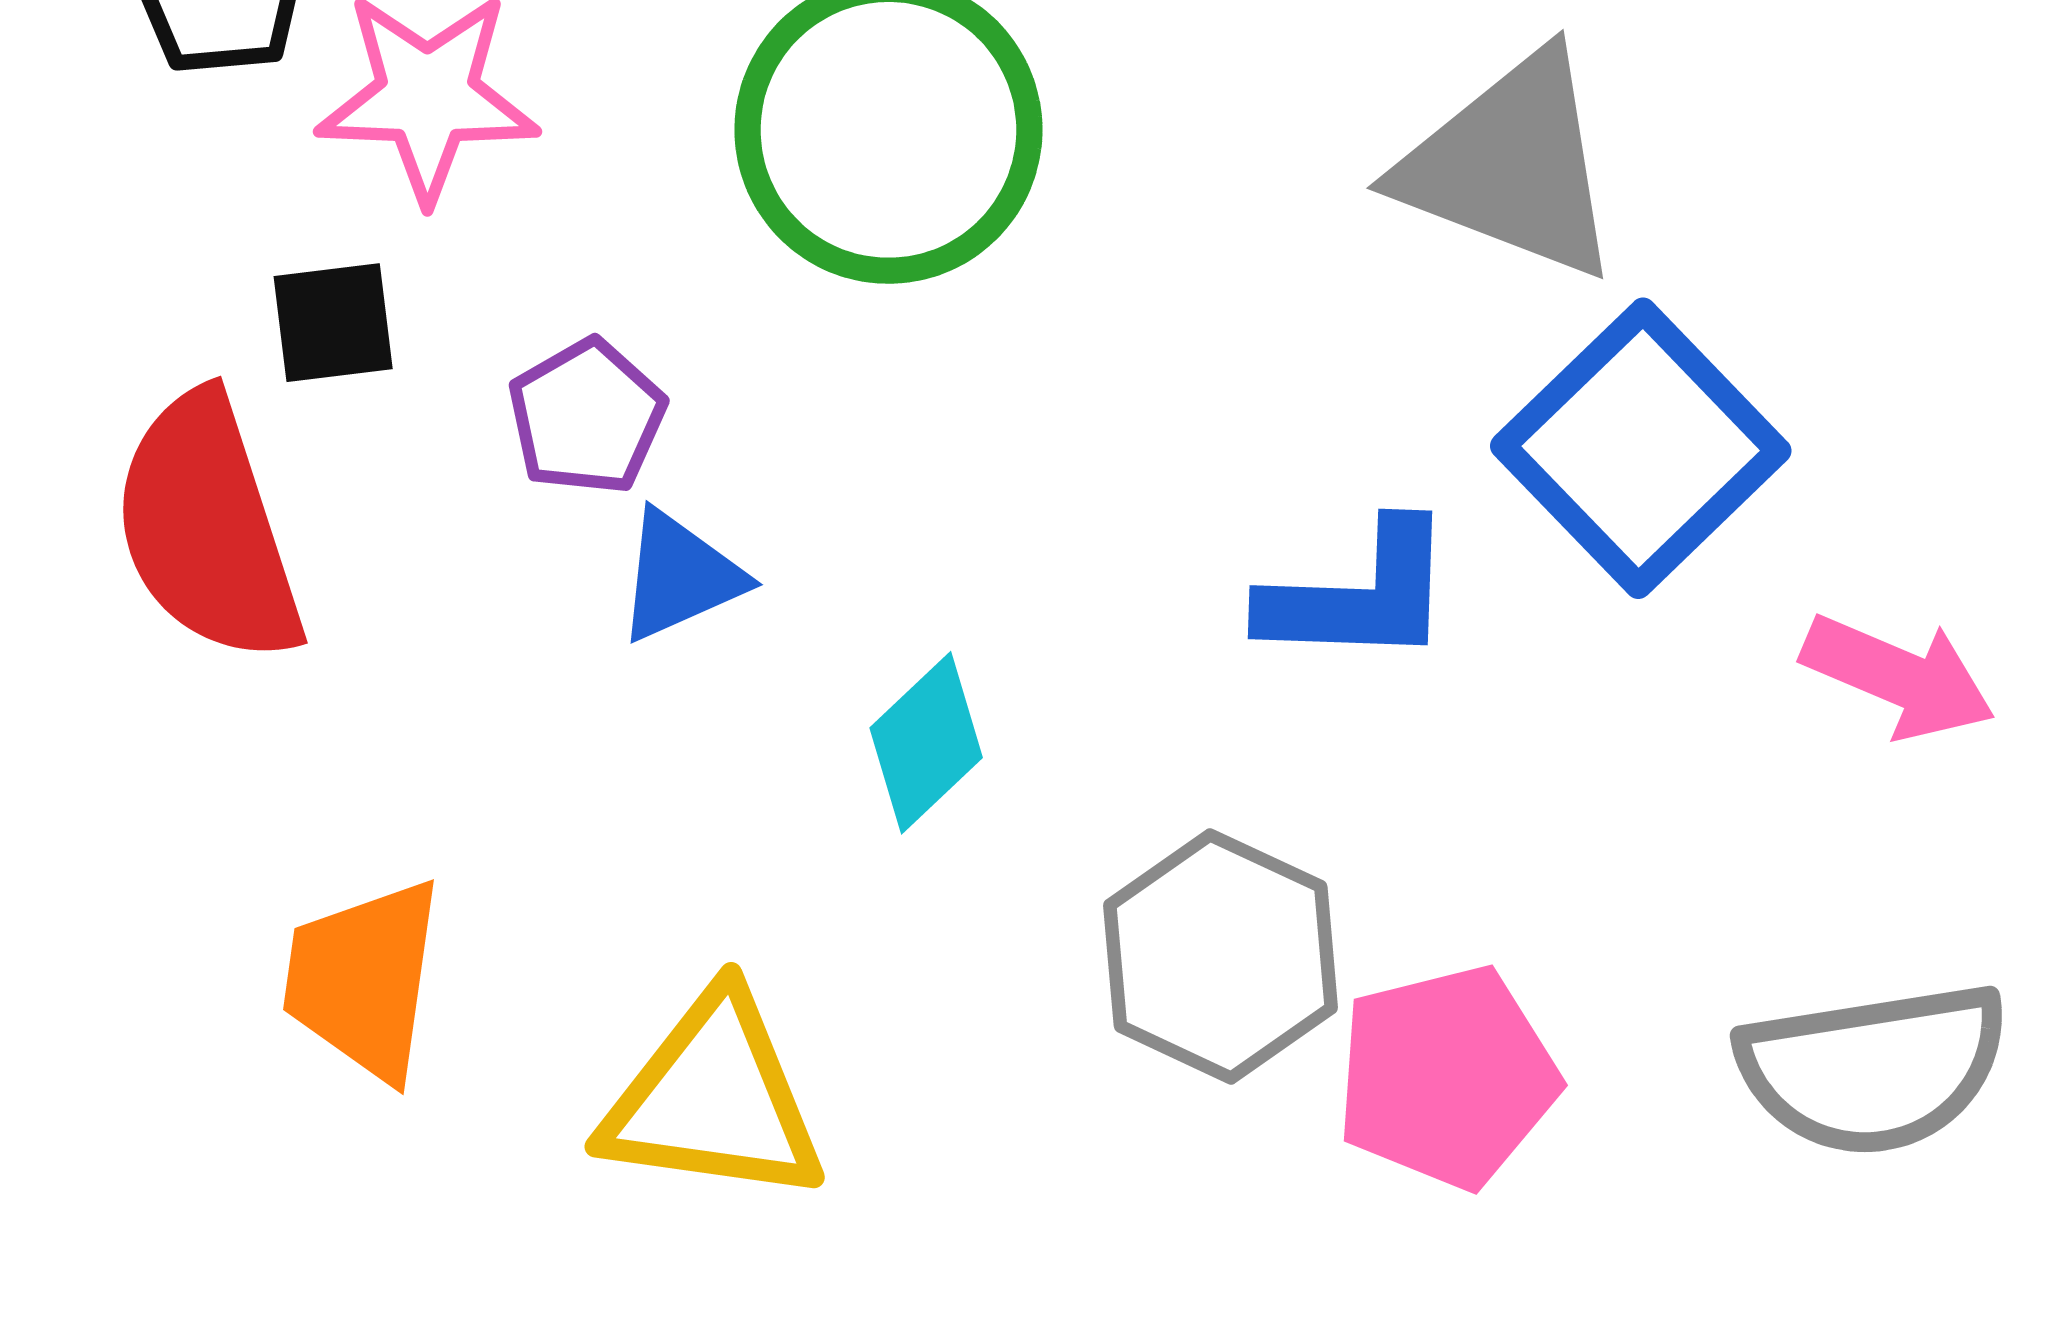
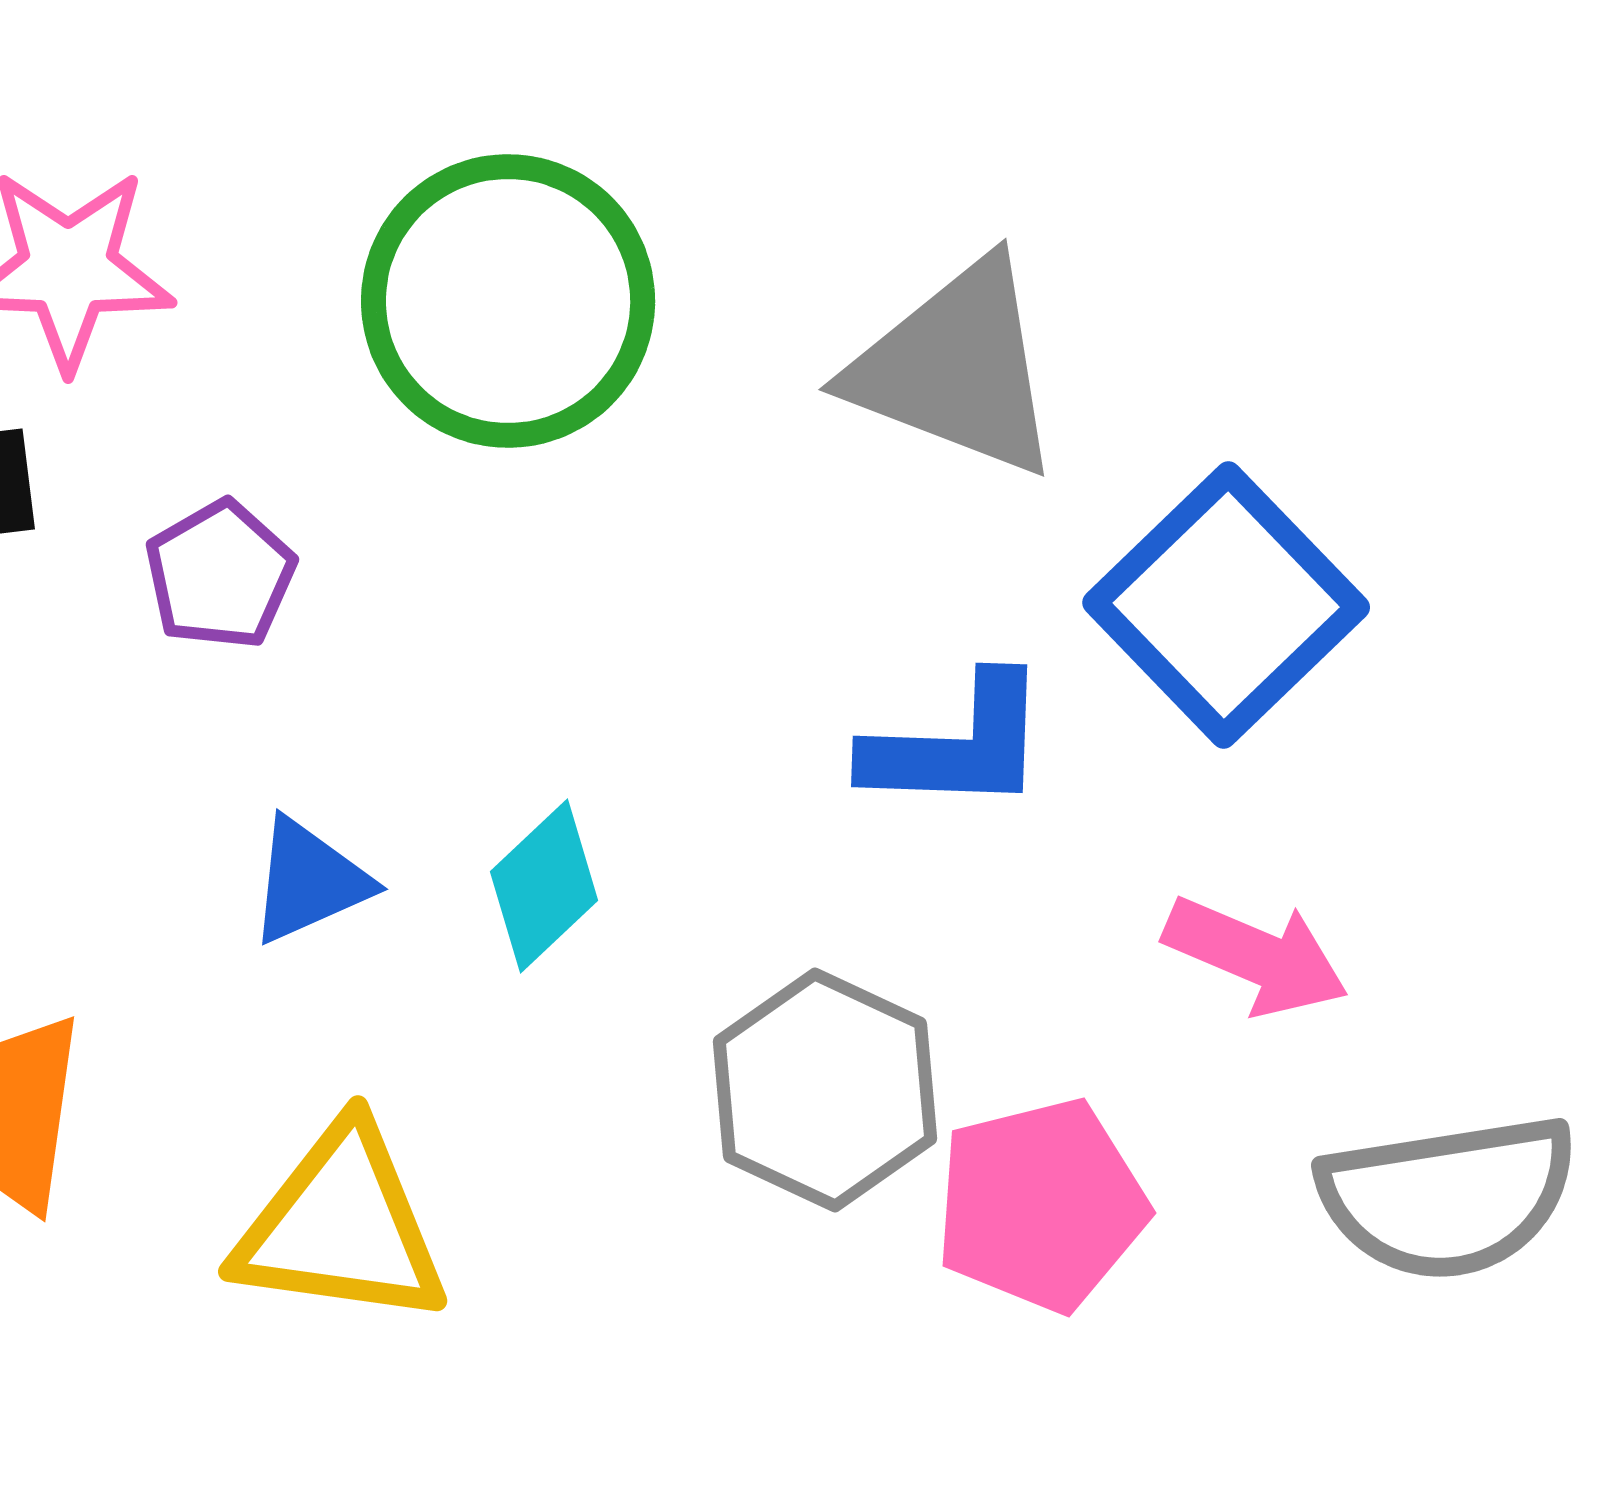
gray triangle: (1511, 165) -> (956, 368), moved
blue triangle: (680, 576) -> (309, 881), moved
pink arrow: (1898, 677) -> (1256, 956), moved

